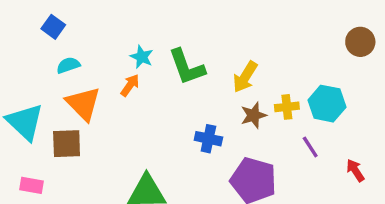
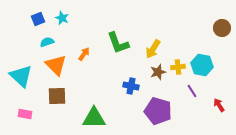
blue square: (53, 27) -> (38, 19), turned 32
cyan star: (142, 57) -> (62, 18), moved
brown square: (67, 144) -> (57, 96), moved

